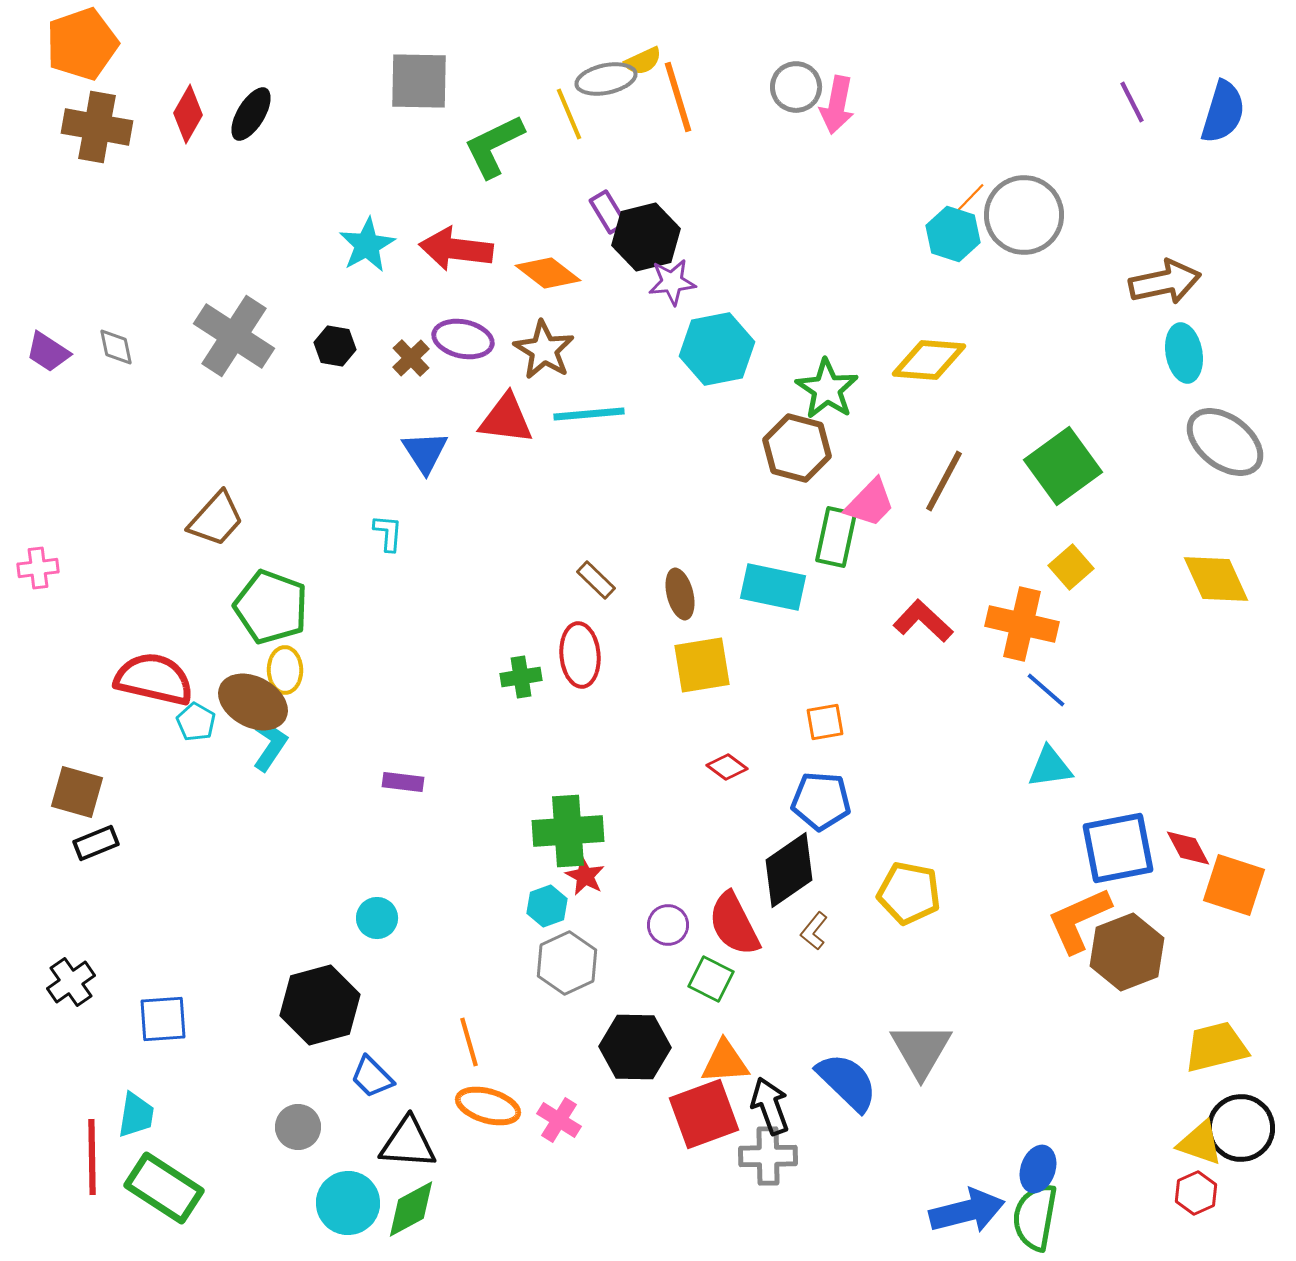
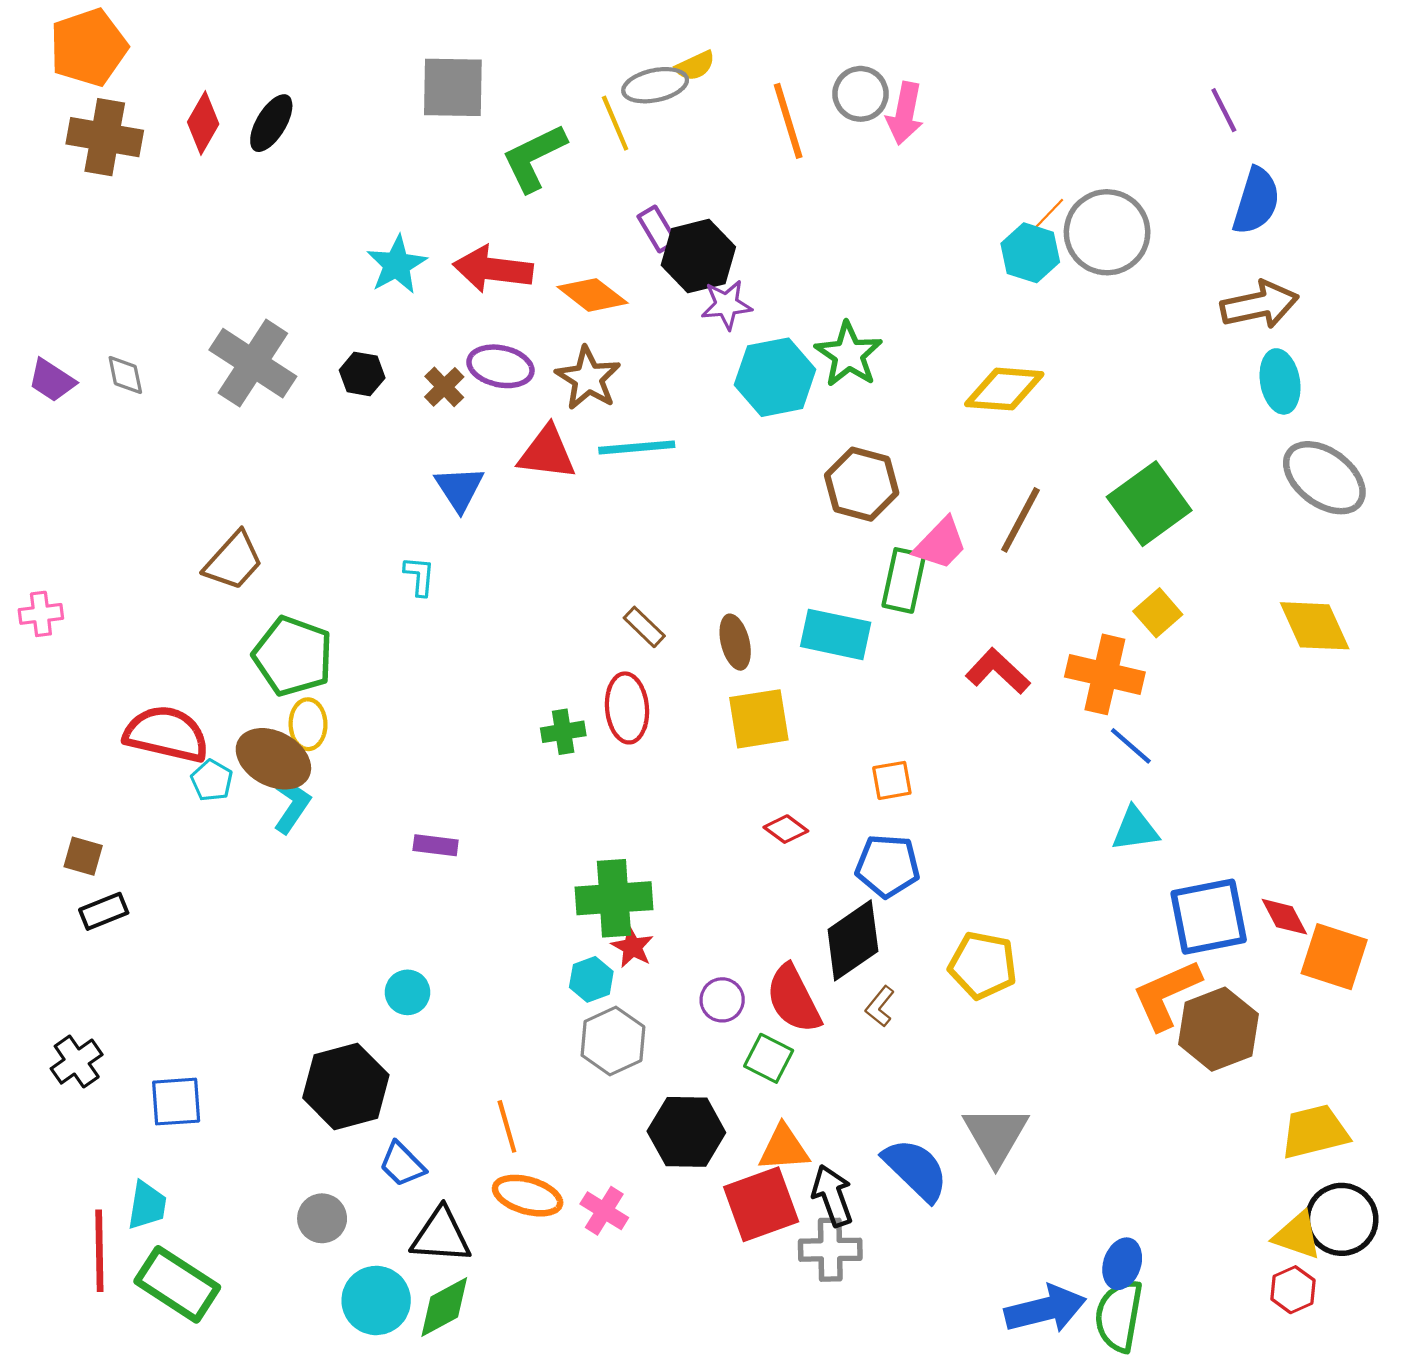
orange line: (678, 97) -> (788, 121), moved
blue semicircle: (1223, 112) -> (1256, 201), moved
green star: (827, 389) -> (849, 354), moved
brown square: (77, 792) -> (83, 856), size x0.7

